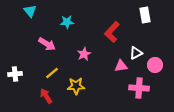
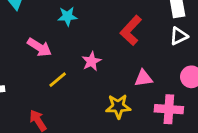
white triangle: (136, 53) -> (179, 36), moved
yellow line: (52, 73) -> (58, 80), moved
yellow star: (76, 86) -> (118, 106), moved

